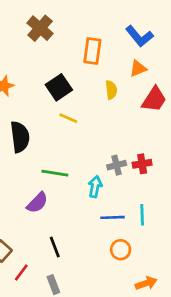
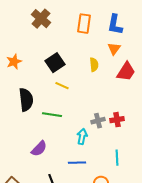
blue L-shape: (139, 36) -> (115, 25), turned 50
orange rectangle: (92, 51) -> (84, 24), moved
orange triangle: (138, 68) -> (114, 49), turned -32
green line: (55, 173) -> (52, 115), moved
blue line: (113, 217) -> (77, 163), moved

